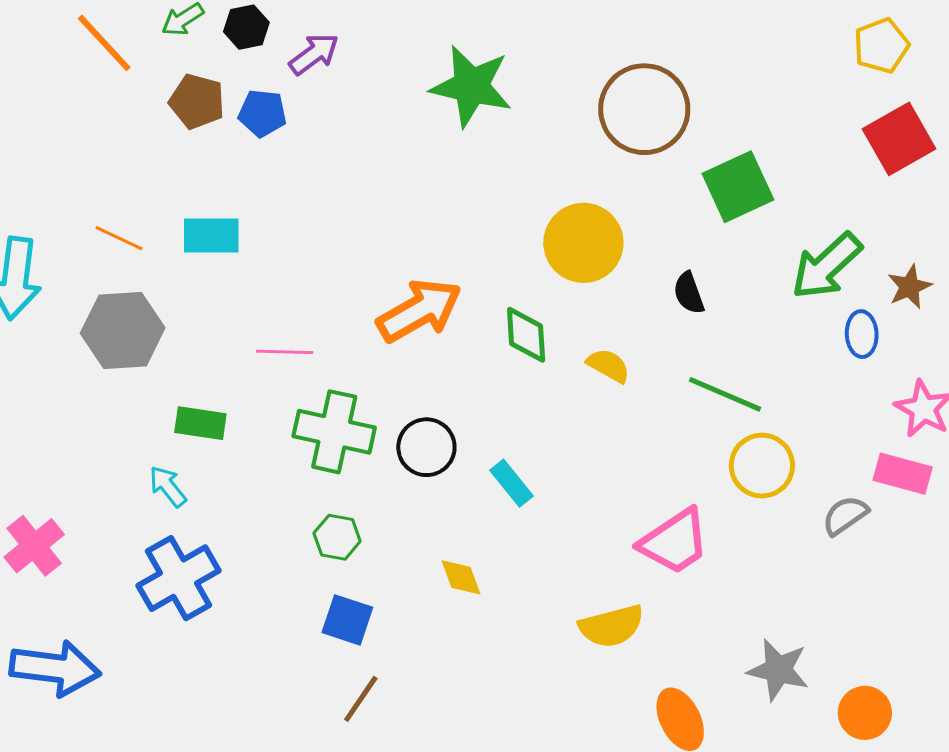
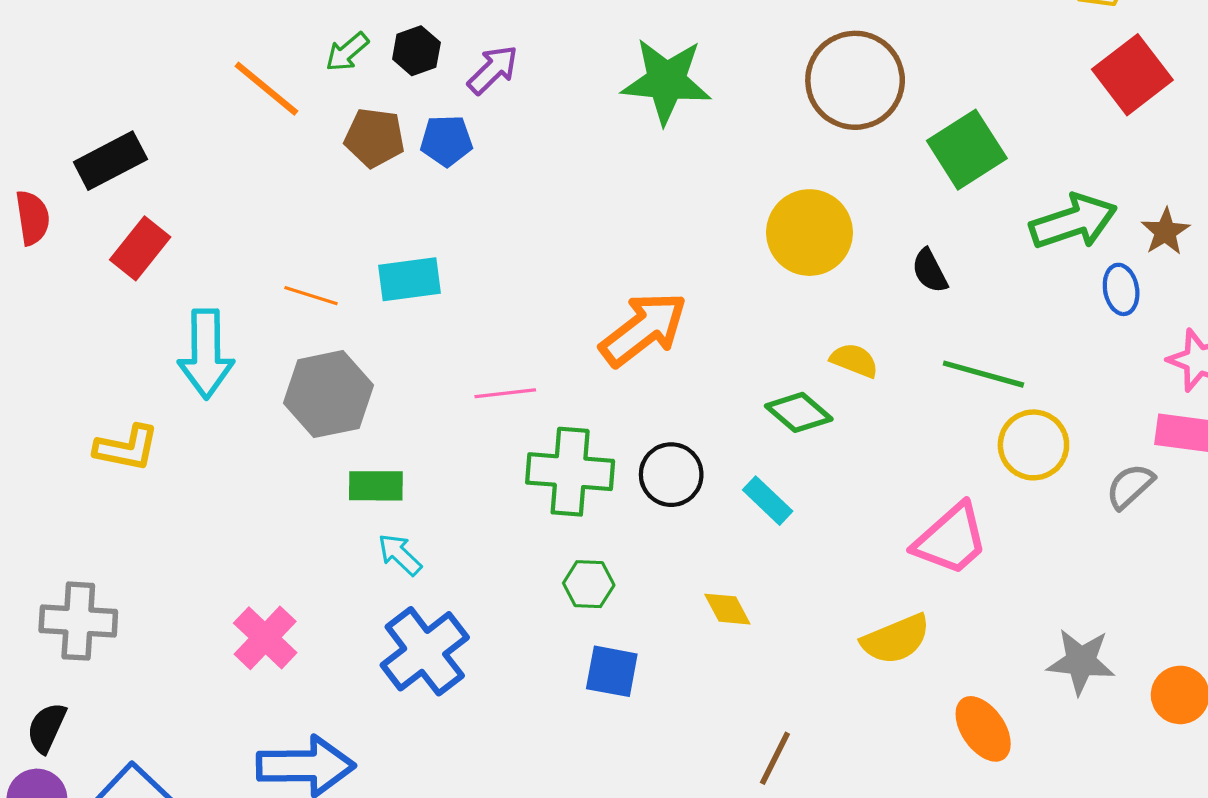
green arrow: (827, 266) -> (1073, 222), turned -148
green diamond: (526, 335) -> (799, 412), moved, turned -38
green rectangle: (200, 423) -> (376, 486), moved
brown line: (361, 699) -> (775, 758), moved

